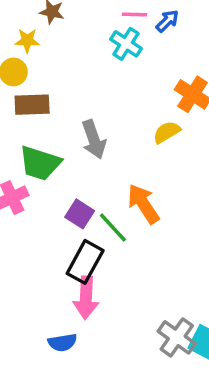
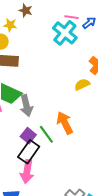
cyan cross: (126, 44) -> (65, 33), size x1.4
gray arrow: (94, 139) -> (26, 106), moved
purple square: (80, 214) -> (28, 136), moved

